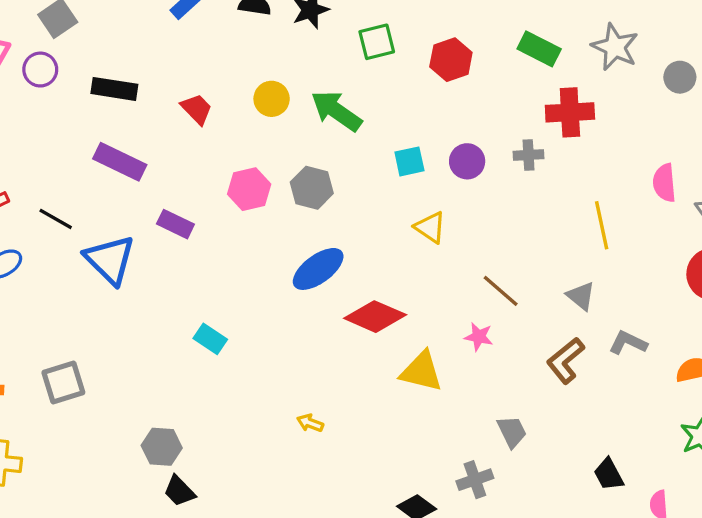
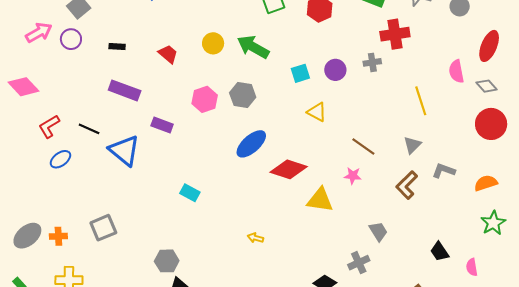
black rectangle: (114, 89) -> (117, 47), size x0.6
gray triangle: (581, 296) -> (412, 145), turned 42

